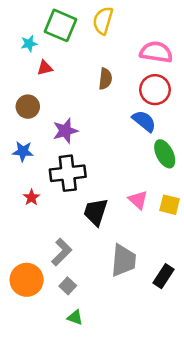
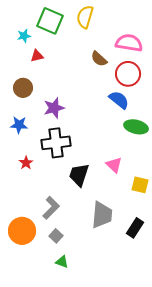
brown semicircle: (105, 79) -> (99, 59), moved, turned 126
green ellipse: (165, 154) -> (136, 127), turned -50
yellow square: (170, 205) -> (140, 185), moved

